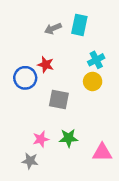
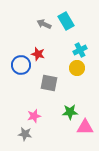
cyan rectangle: (79, 25) -> (66, 21), turned -42
gray arrow: (53, 29) -> (44, 24), turned 48
green star: (69, 138) -> (70, 112), moved

